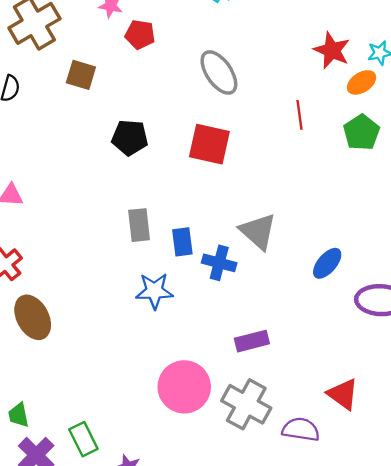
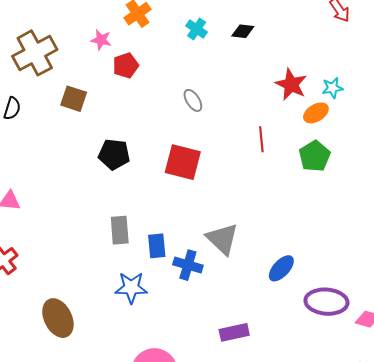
red pentagon: (140, 35) -> (126, 65), turned -30
gray ellipse: (219, 72) -> (193, 100), size x0.6
brown ellipse: (33, 317) -> (58, 318), moved
purple rectangle: (252, 341) -> (234, 332), moved

